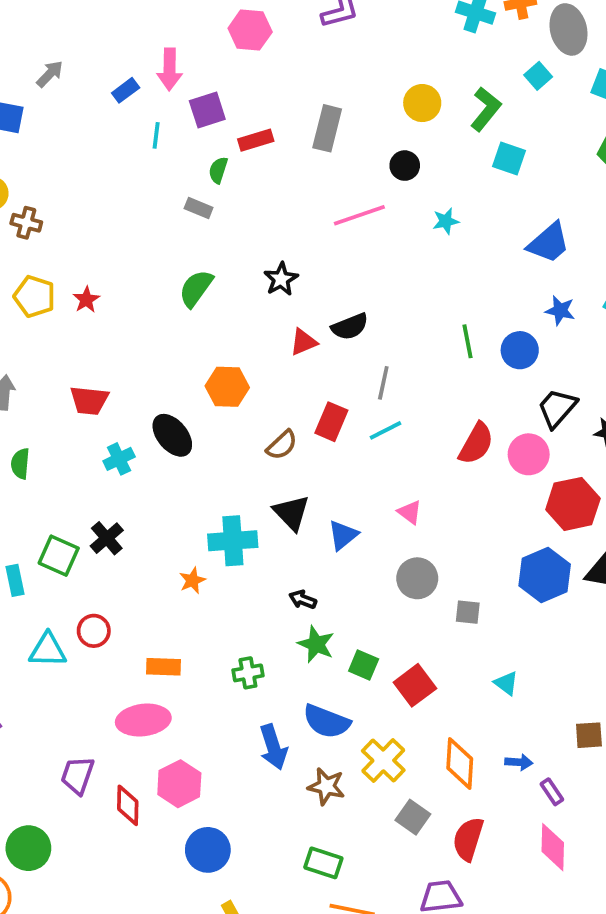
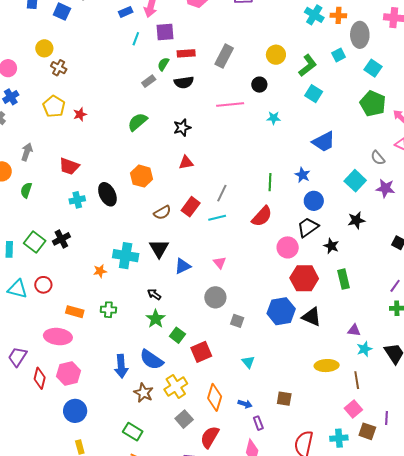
gray rectangle: (199, 208) -> (149, 81), turned -72
blue star: (560, 310) -> (302, 175), moved
black semicircle: (350, 327) -> (184, 82), moved
blue circle: (520, 350) -> (314, 201), moved
red semicircle: (476, 444) -> (262, 216), moved
green cross: (248, 673) -> (108, 310), moved

